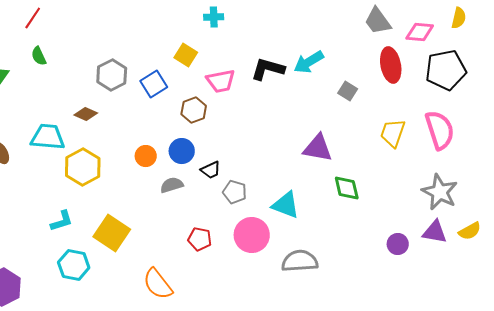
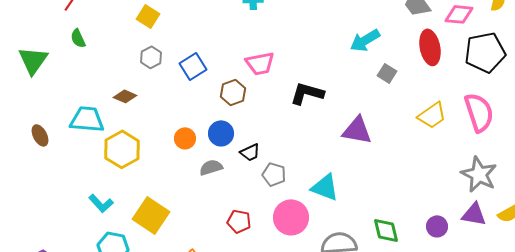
yellow square: (186, 55) -> (148, 16), moved
cyan arrow: (309, 62) -> (365, 40), moved
black L-shape: (268, 69) -> (307, 93), moved
gray hexagon: (112, 75) -> (151, 57), size x0.7
yellow trapezoid: (393, 133) -> (432, 115), turned -144
green diamond: (347, 188) -> (386, 230), moved
cyan L-shape: (62, 221) -> (101, 203), turned 65

